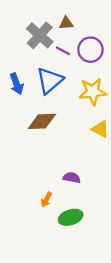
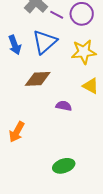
purple semicircle: (72, 178) -> (64, 106), moved
orange arrow: (46, 200) -> (17, 132), moved, size x1.5

